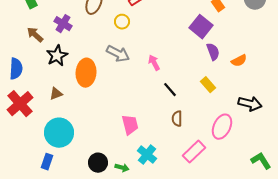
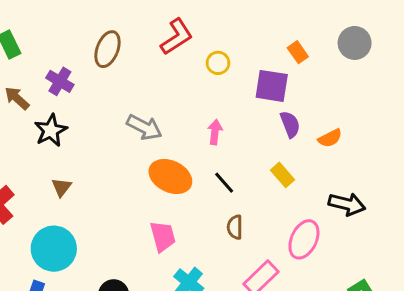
yellow circle: (122, 22) -> (218, 63), moved
purple square: (201, 27) -> (272, 86), turned -30
pink arrow: (154, 63) -> (215, 132), moved, turned 35
orange ellipse: (86, 73) -> (170, 176), moved, turned -68
brown triangle: (56, 94) -> (61, 187), moved, turned -32

